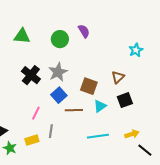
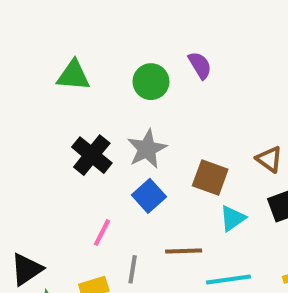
brown triangle: (118, 77) -> (269, 159), turned -40
brown line: (74, 110) -> (184, 251), moved

